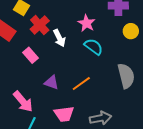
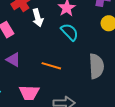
purple triangle: (51, 82) -> (13, 60), moved
orange line: (81, 83) -> (51, 66), turned 42

